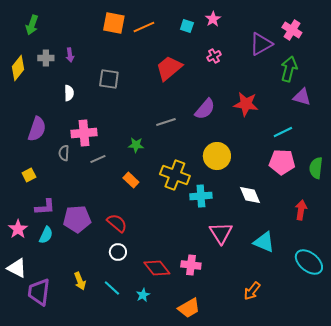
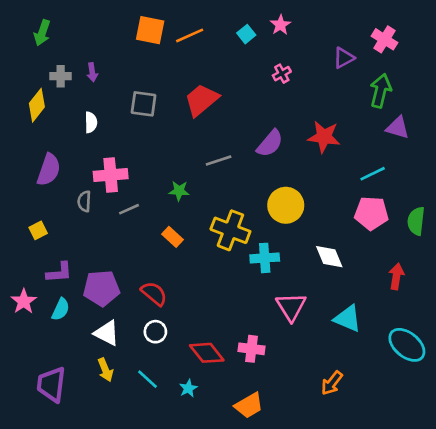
cyan square: (187, 26) -> (246, 34), turned 32
purple triangle: (261, 44) -> (344, 58), size x0.7
yellow diamond: (18, 68) -> (37, 105), moved
red trapezoid: (169, 68) -> (201, 100), moved
white triangle: (17, 268) -> (107, 333), moved

